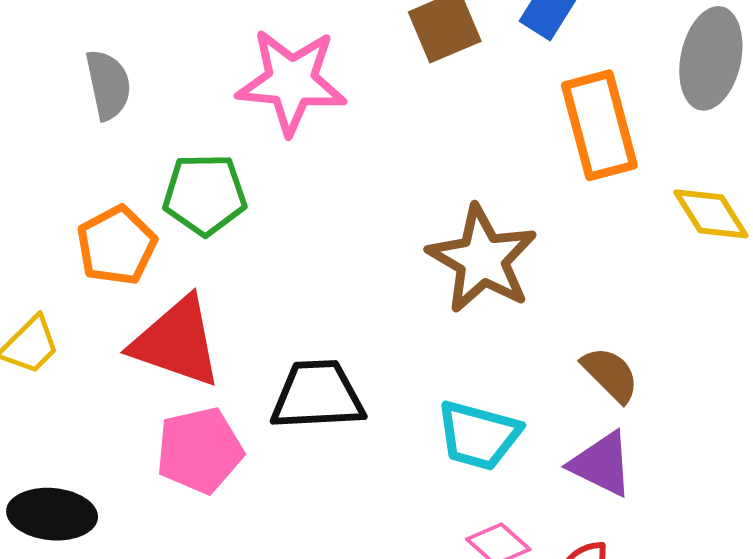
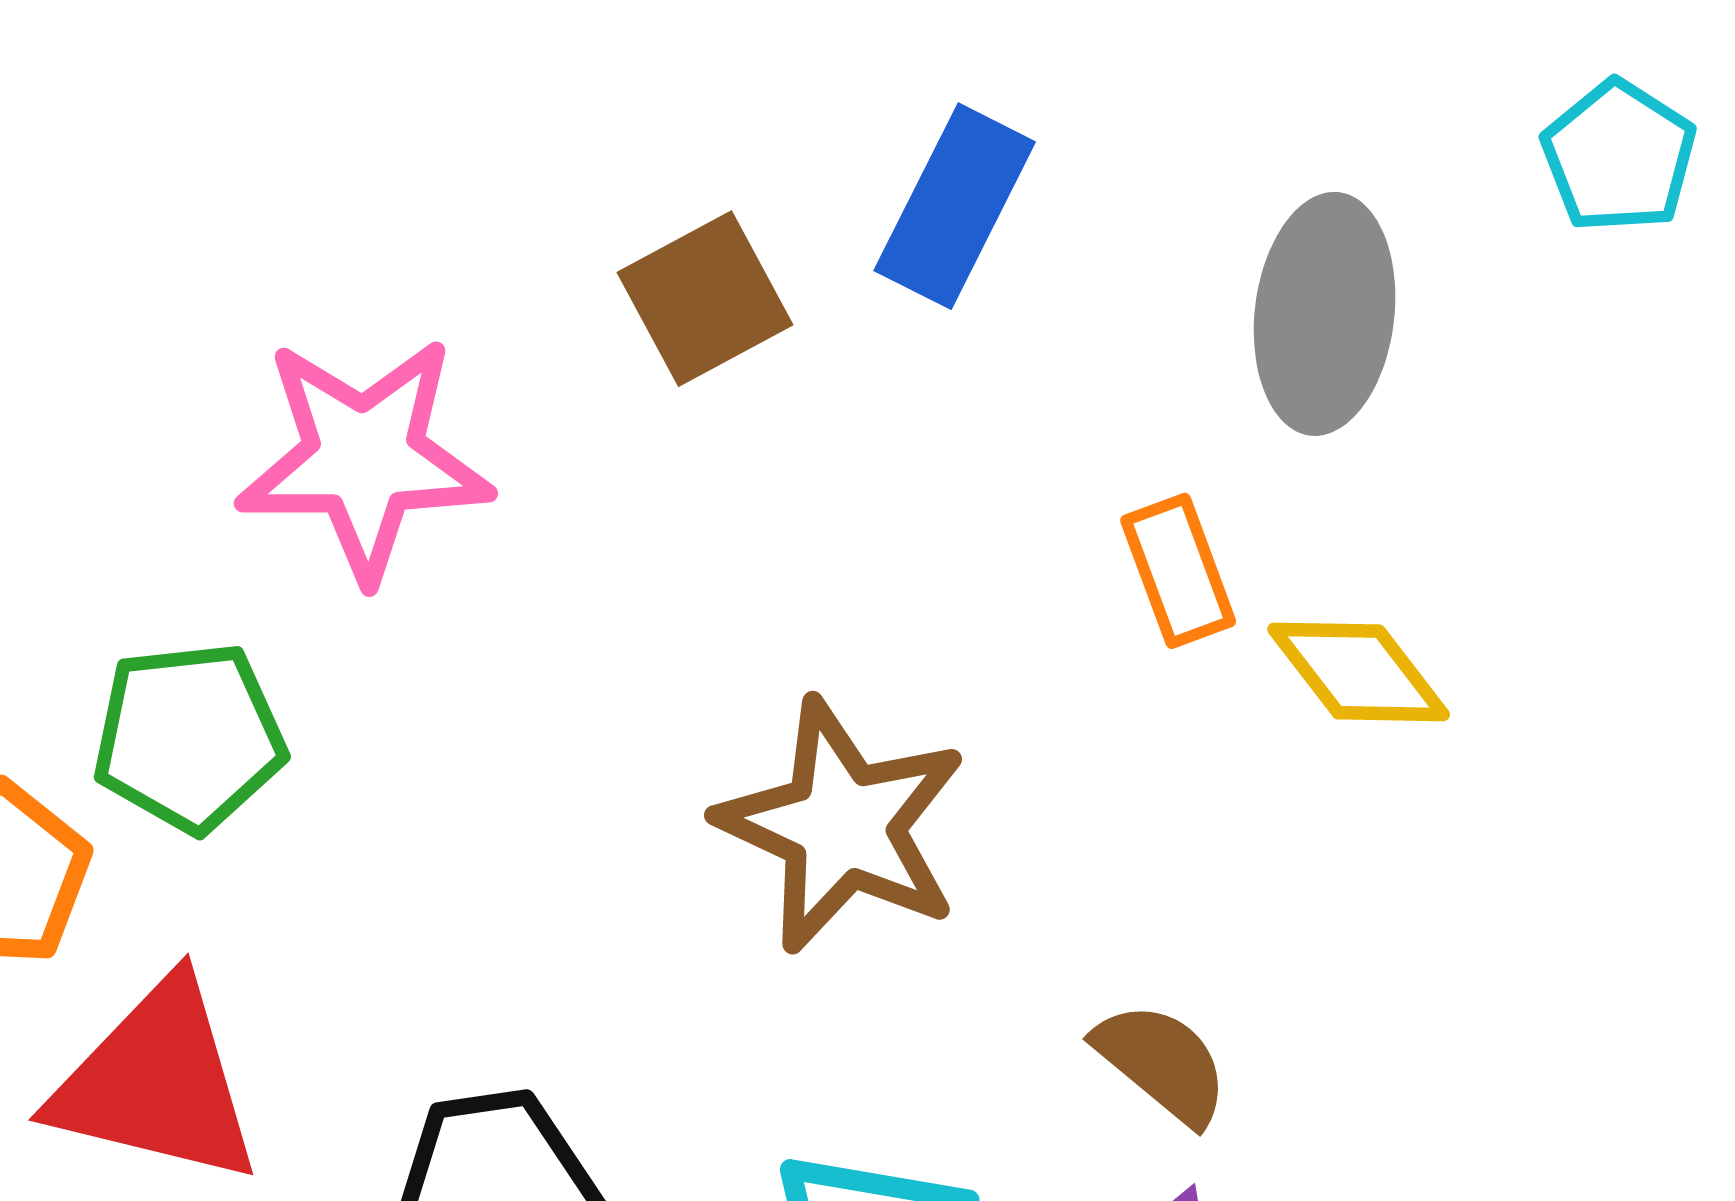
orange rectangle: (599, 125) -> (1178, 571), moved, size x0.6

